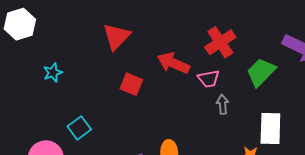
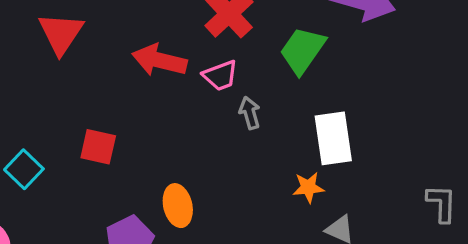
red square: (131, 84) -> (98, 147), moved
cyan square: (79, 128) -> (24, 169), moved

